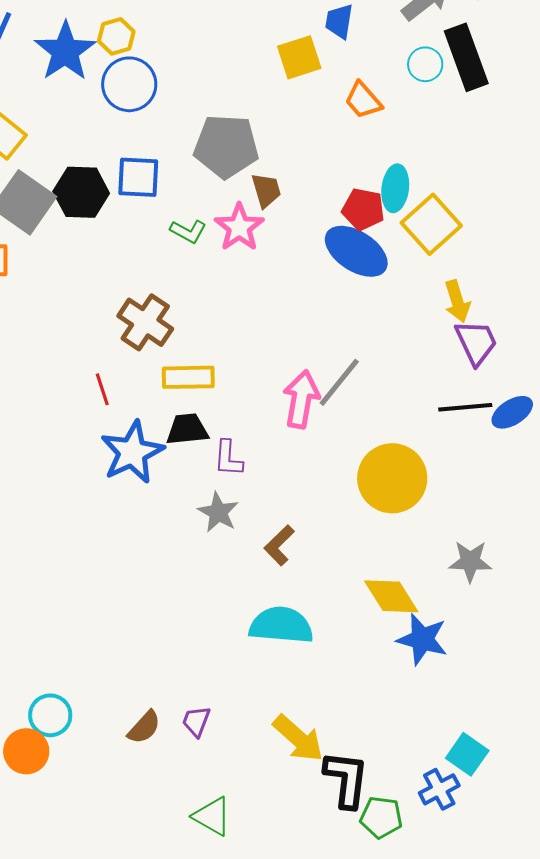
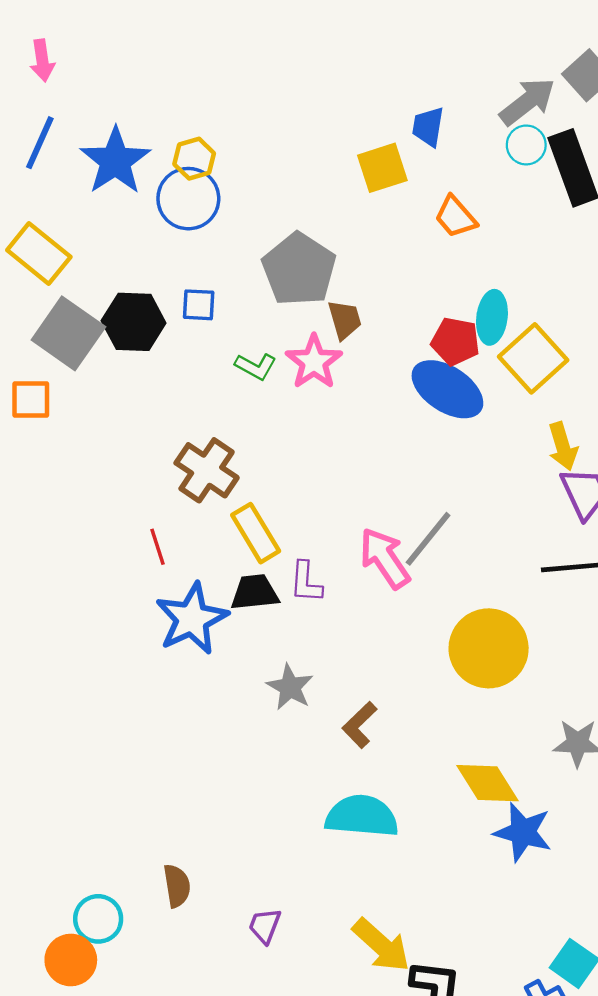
yellow hexagon: (116, 36) -> (194, 159), moved
cyan circle: (425, 64) -> (526, 145), moved
gray pentagon: (226, 146) -> (299, 269), turned 30
blue square: (138, 177) -> (199, 305), size x0.7
yellow rectangle: (188, 377) -> (256, 533), turned 60
pink arrow: (301, 399) -> (385, 558), turned -44
purple L-shape: (228, 458) -> (306, 582), moved
brown semicircle: (144, 727) -> (177, 886), moved, turned -51

